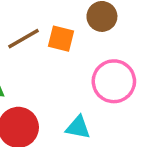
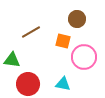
orange square: (61, 39) -> (63, 41), moved

